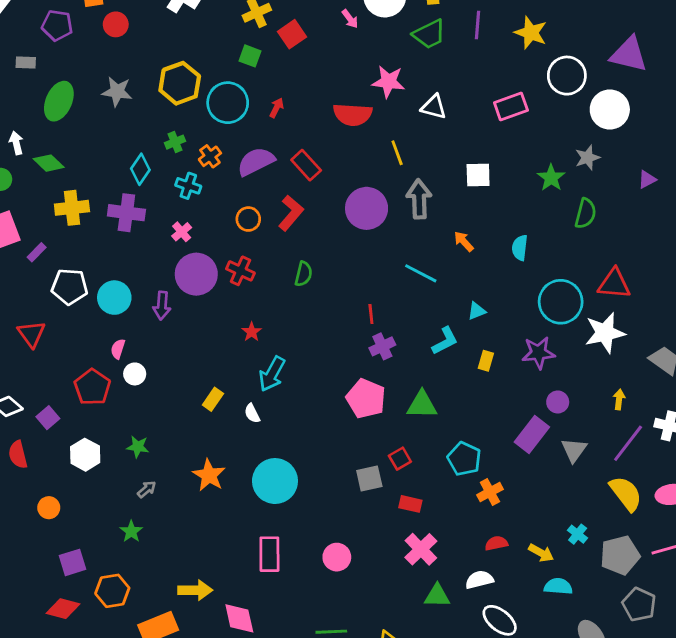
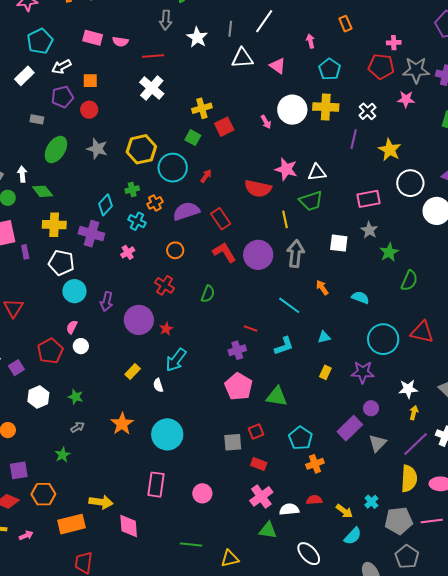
red circle: (116, 24) -> (89, 110), moved
purple pentagon: (57, 25) -> (62, 97), turned -30
green trapezoid: (429, 34) -> (311, 201), moved
white triangle: (434, 107) -> (317, 172), moved, turned -30
gray star: (587, 158) -> (369, 230), moved, turned -30
red L-shape: (291, 213) -> (224, 252), moved, turned -80
cyan semicircle: (520, 248) -> (360, 298), turned 96
purple rectangle: (37, 252) -> (25, 252), turned -64
purple circle: (196, 274) -> (139, 320), moved
white pentagon: (70, 287) -> (61, 263), moved
red line: (371, 314) -> (251, 328), turned -72
white star: (605, 333) -> (408, 389), moved, size x0.7
cyan L-shape: (445, 341) -> (284, 346), moved
purple cross: (382, 346) -> (237, 350), moved
yellow semicircle: (626, 493) -> (409, 479), turned 32
white semicircle: (479, 580) -> (289, 509), moved
cyan semicircle: (558, 586) -> (353, 536), turned 120

